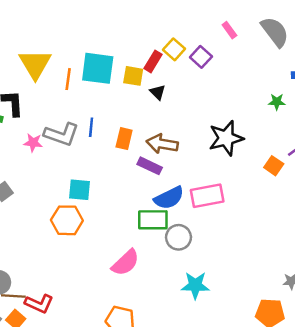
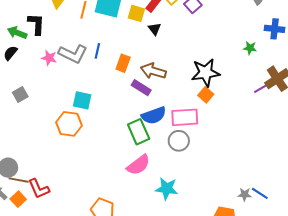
orange square: (274, 166) -> (206, 95), moved
green rectangle: (153, 220) -> (139, 132), turned 60
gray circle: (179, 237) -> (179, 141), moved
pink semicircle: (125, 263) -> (138, 165), moved
red L-shape: (39, 304) -> (39, 189), turned 35

